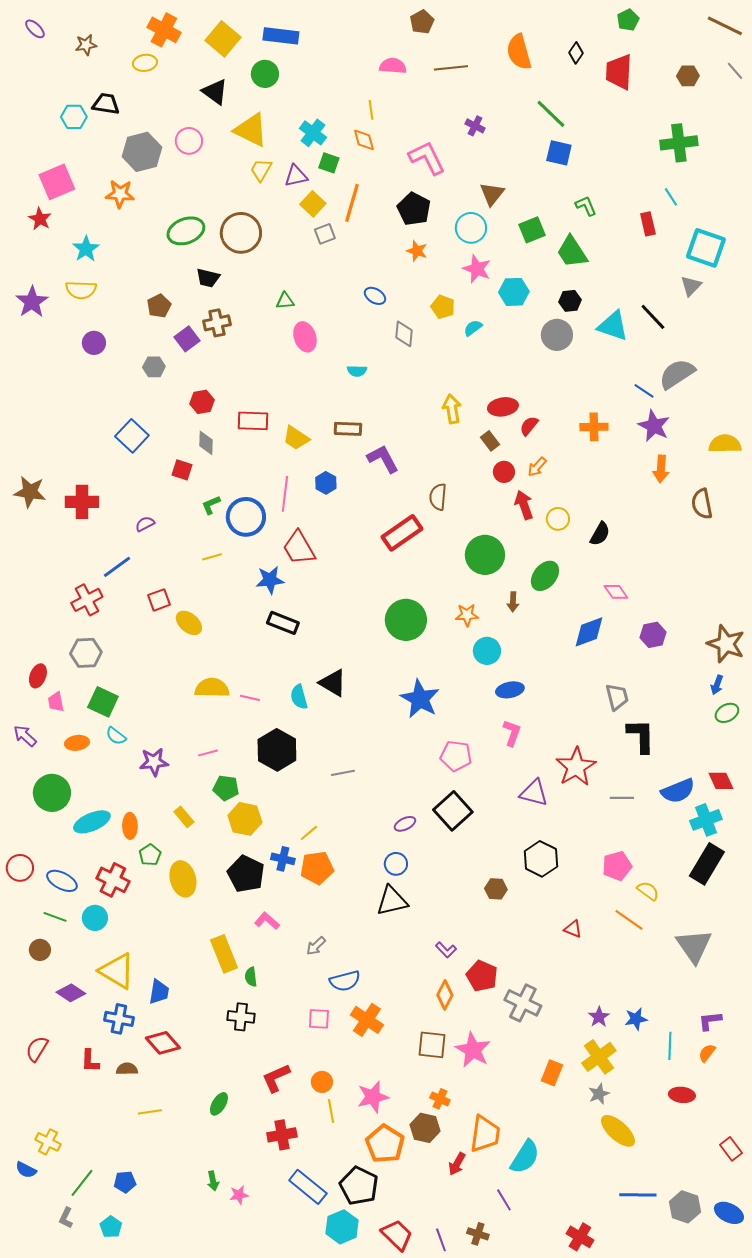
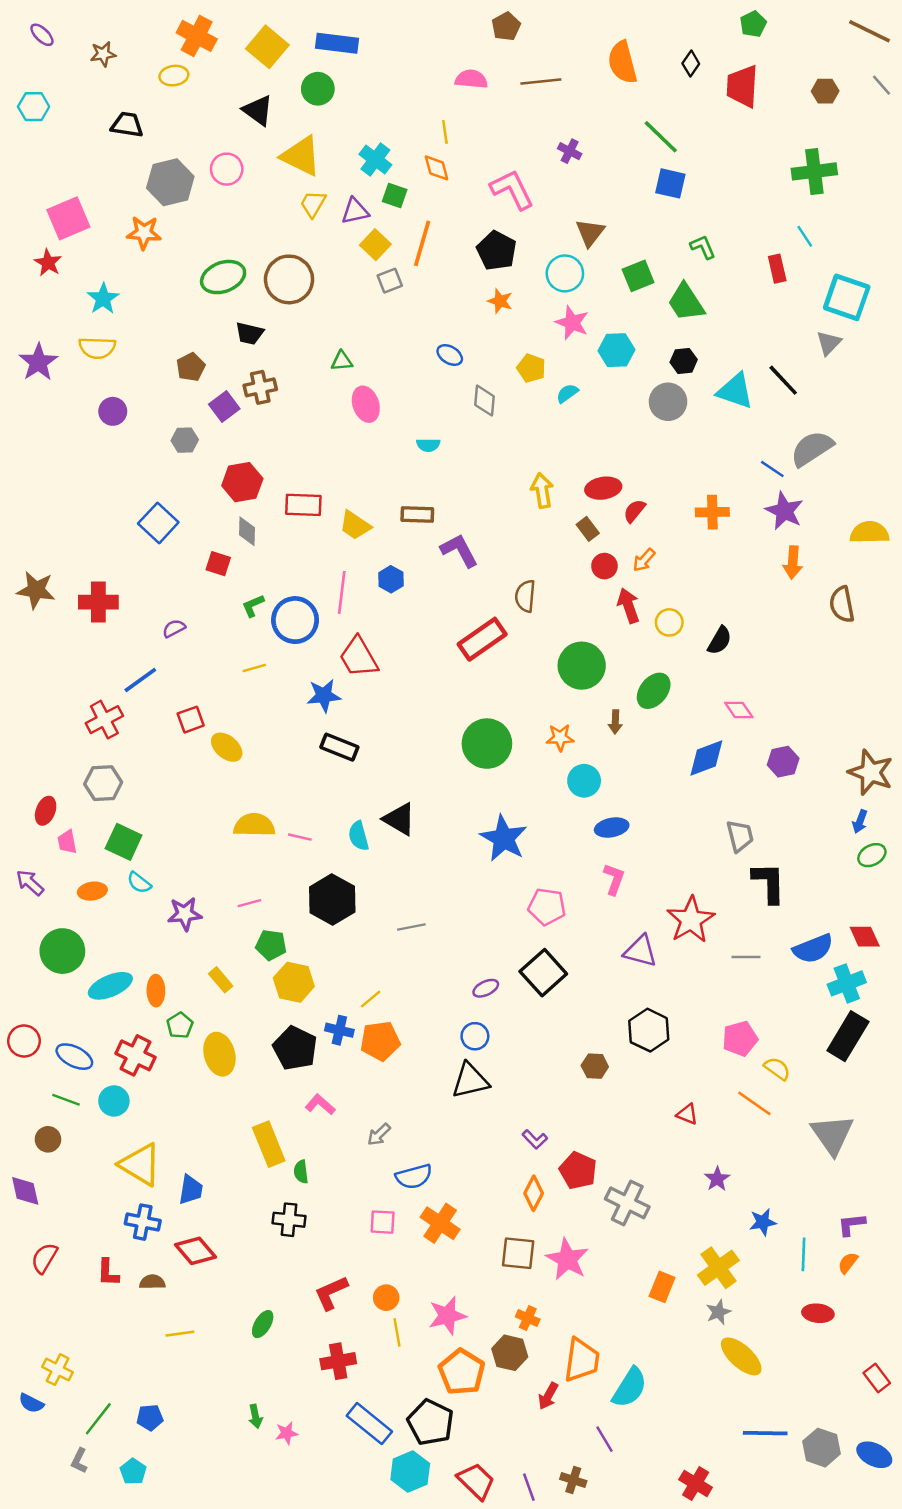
cyan hexagon: (74, 117) -> (34, 107), moved
red hexagon: (202, 402) -> (242, 482), size x1.4
purple diamond: (71, 993) -> (25, 1191), moved, turned 44
purple star: (599, 1017) -> (717, 1179), moved

